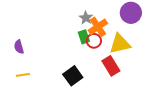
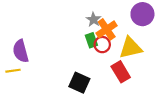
purple semicircle: (19, 47) -> (21, 51), size x1.5
yellow line: (23, 75) -> (13, 71), moved
black square: (73, 76) -> (79, 83), turned -30

